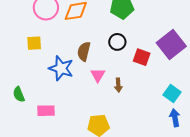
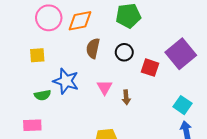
brown semicircle: (84, 51) -> (93, 48), moved
green semicircle: (19, 94) -> (43, 95), moved, turned -77
pink rectangle: (46, 111) -> (32, 125), moved

